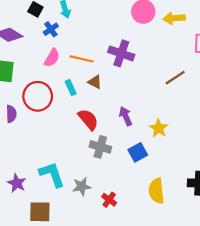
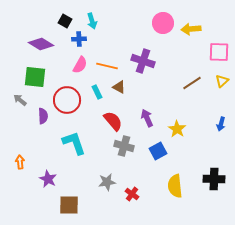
blue cross: (51, 29) -> (79, 39), turned 32
cyan L-shape: (52, 174) -> (74, 143), moved

